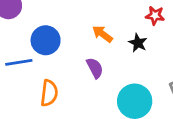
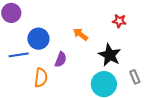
black star: (138, 43) -> (110, 55), moved, size x1.6
purple semicircle: (95, 68) -> (61, 59), moved, turned 49

